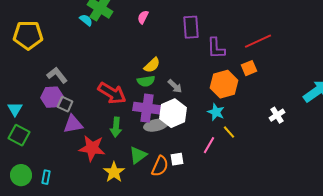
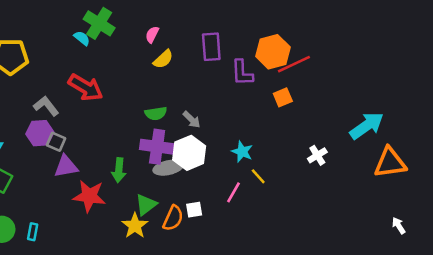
yellow semicircle: (152, 65) -> (163, 59), moved
orange hexagon: (224, 84) -> (273, 52), moved
red arrow: (112, 93) -> (86, 88), moved
yellow star: (114, 172) -> (135, 226), moved

